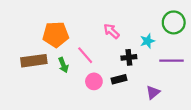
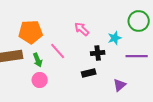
pink circle: (94, 81) -> (40, 80), moved

